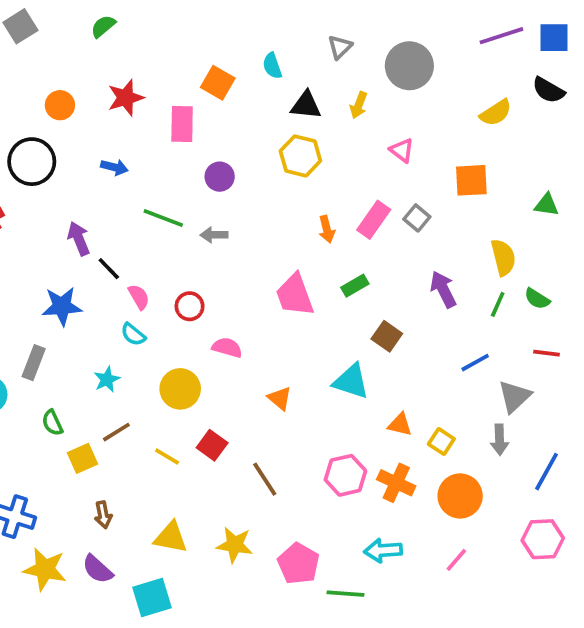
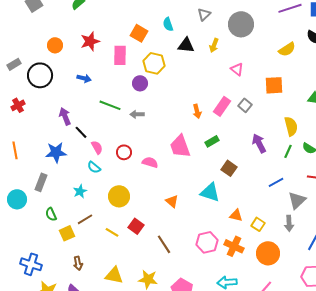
yellow hexagon: (300, 156) -> (154, 63), moved
pink semicircle: (227, 348) -> (150, 162), moved

